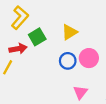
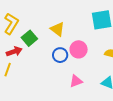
yellow triangle: (69, 32) -> (57, 29), turned -42
pink triangle: (80, 92) -> (76, 81), turned 40

